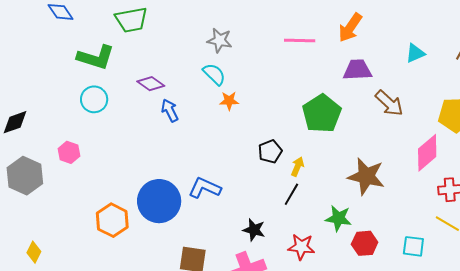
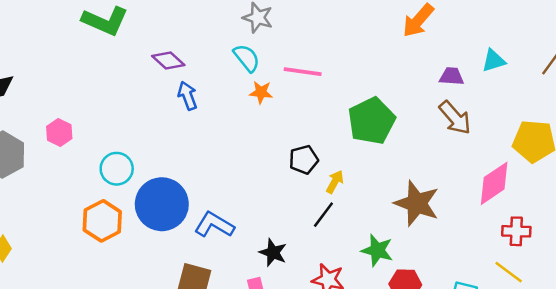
pink line: (300, 41) -> (303, 72), moved
purple trapezoid: (357, 70) -> (451, 76), moved, size x0.7
cyan circle: (94, 99) -> (117, 169), moved
blue L-shape: (205, 188) -> (214, 225), moved

